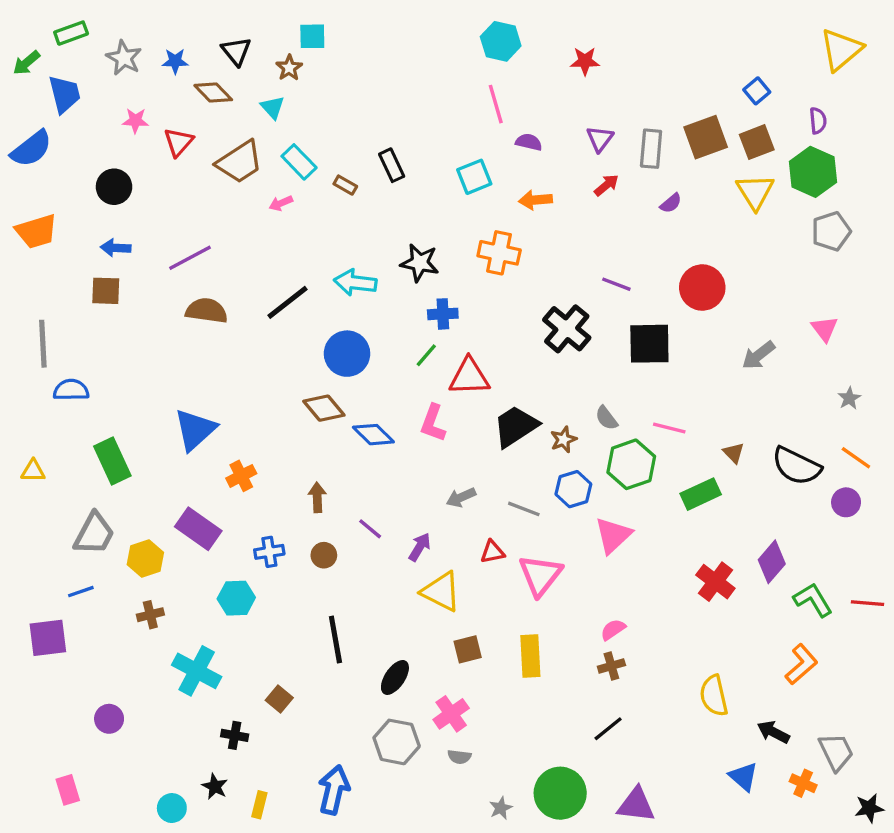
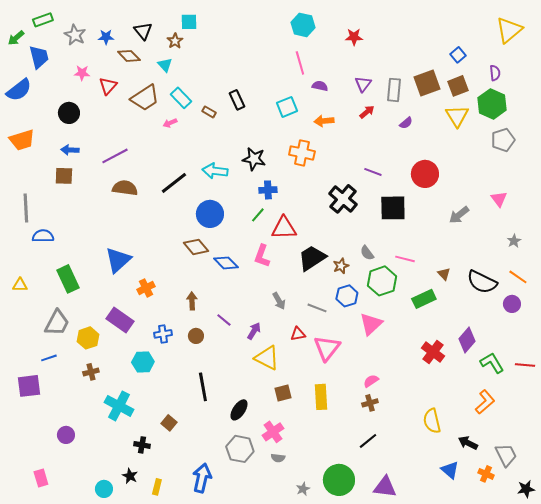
gray arrow: (461, 497) -> (279, 301), turned -96

